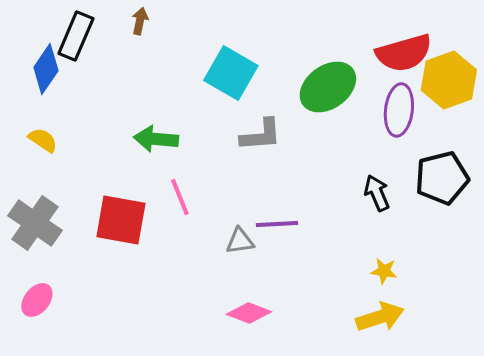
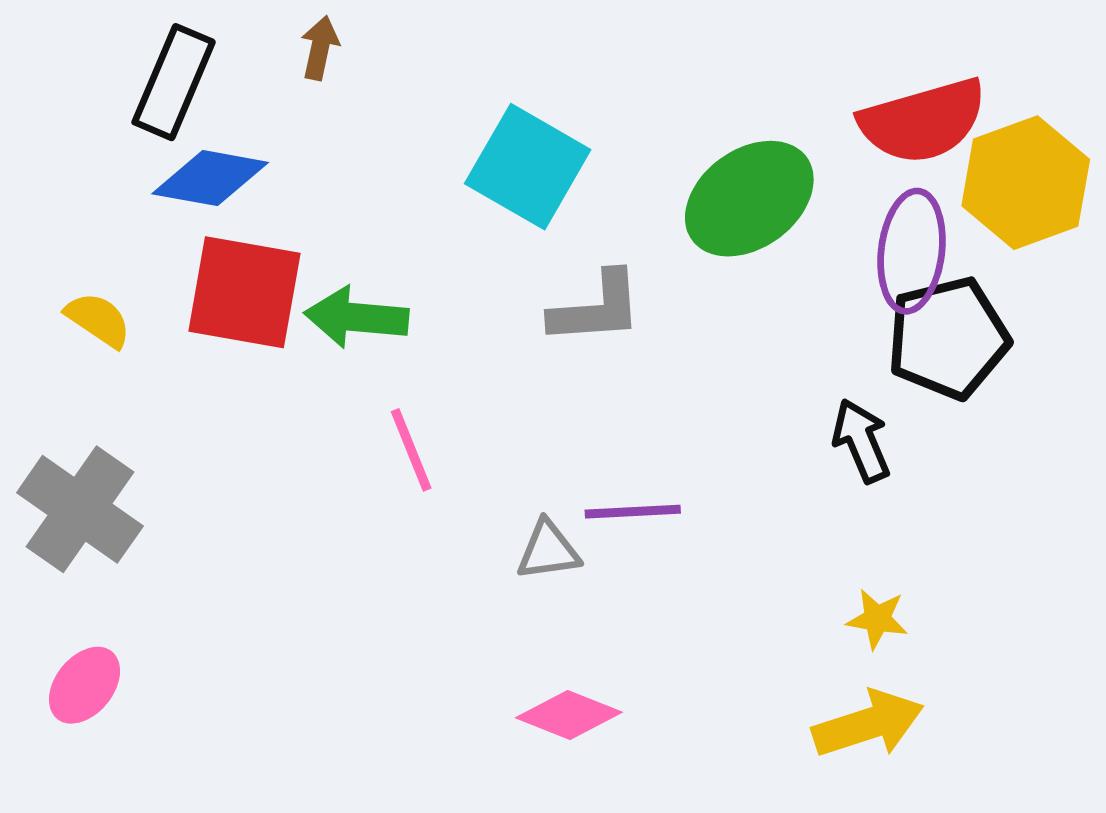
blue diamond: (46, 69) -> (210, 178), moved, turned 66
black pentagon: (442, 178) -> (948, 338), moved
red square: (121, 220) -> (244, 292), moved

